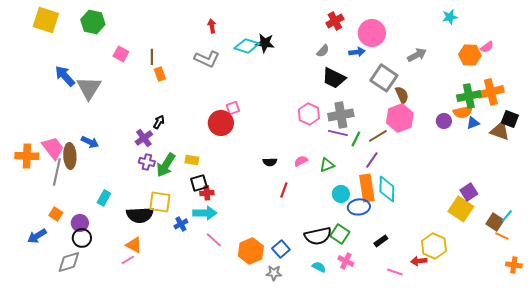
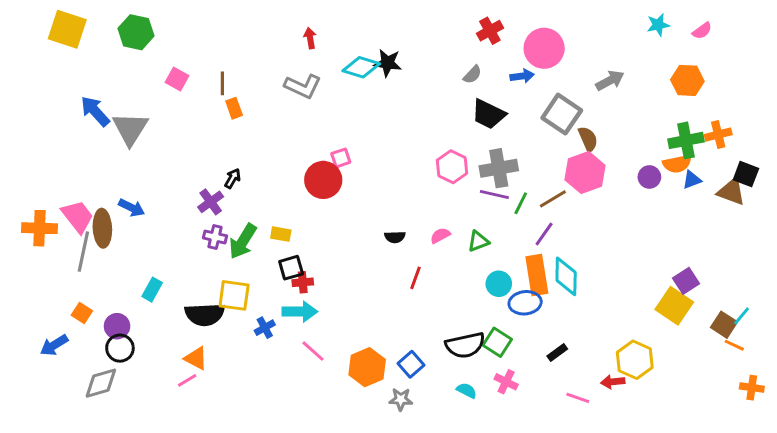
pink semicircle: (487, 47) -> (702, 31), moved
orange cross: (491, 92) -> (718, 135), size x0.7

